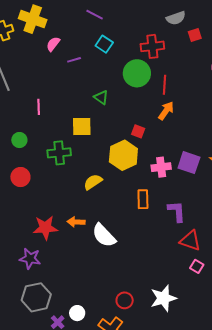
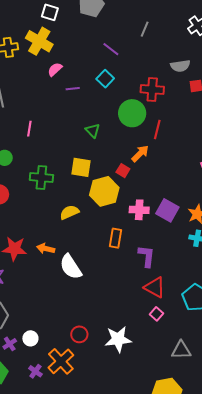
purple line: (95, 15) -> (111, 49), moved
orange arrow: (166, 111) -> (140, 154), moved
yellow square: (82, 127) -> (81, 167), moved

